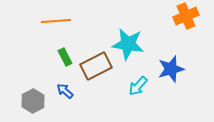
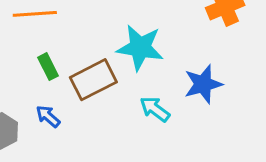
cyan arrow: (138, 86) -> (155, 109), turned 85

